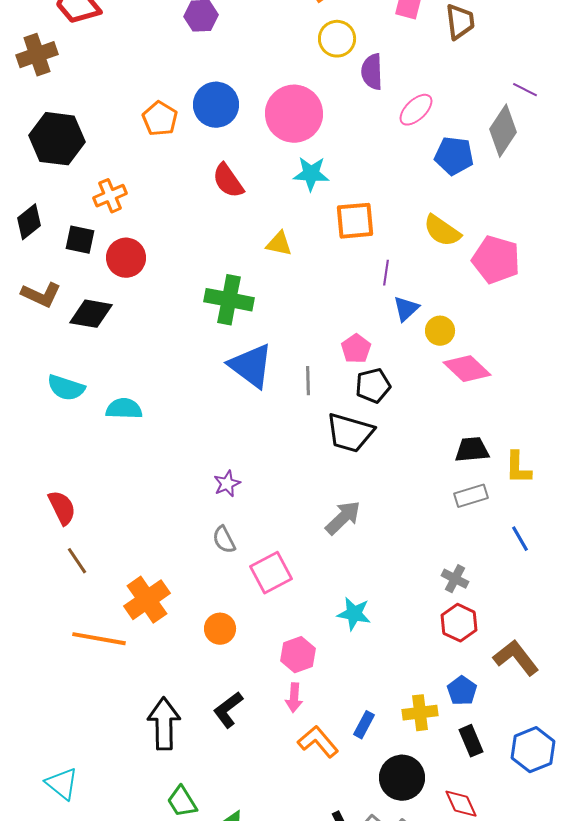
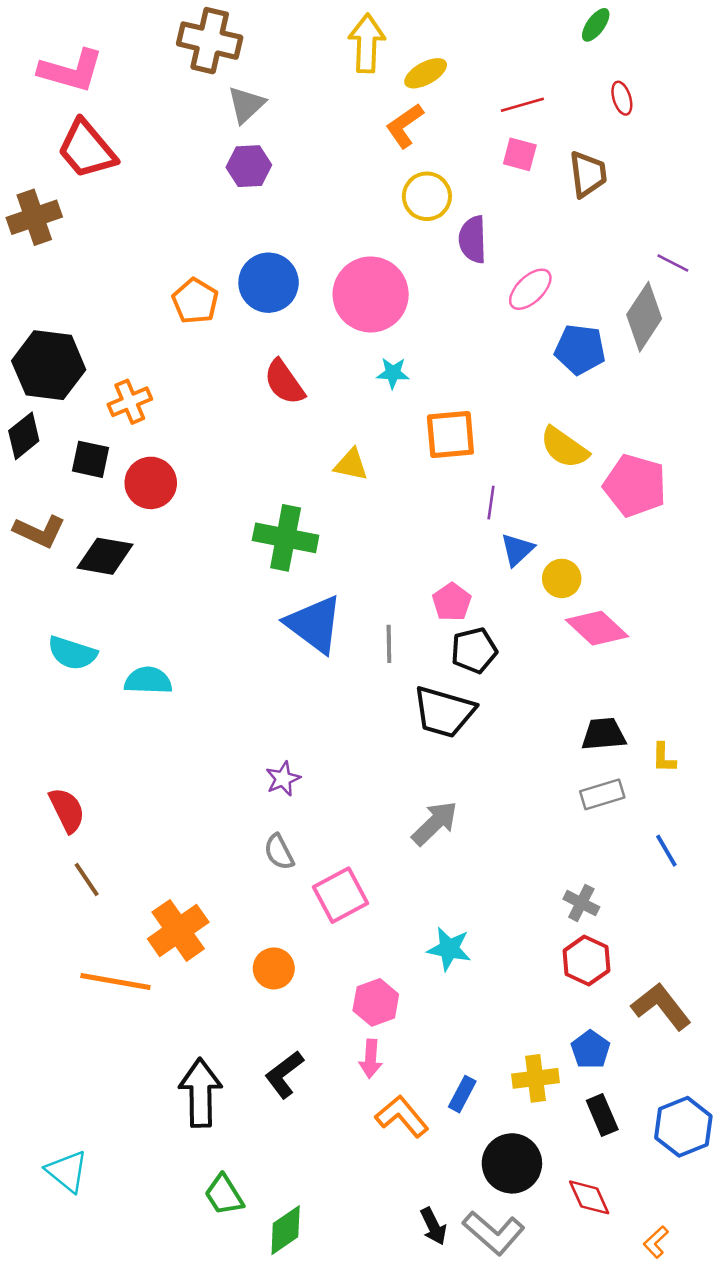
black hexagon: (57, 139) -> (49, 365), moved
cyan star: (311, 174) -> (393, 373), size x0.7
yellow L-shape: (518, 468) -> (664, 758), size x0.7

